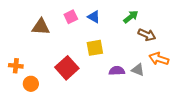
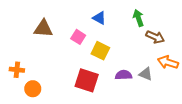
pink square: (71, 17) -> (78, 37), moved, turned -32
green arrow: (131, 17) -> (138, 18), turned -70
yellow square: (95, 48) -> (100, 51), turned 36
red square: (67, 68) -> (87, 80), moved, turned -30

